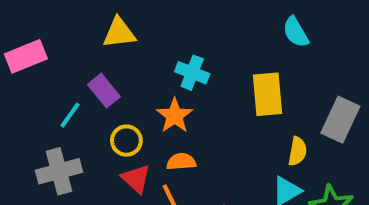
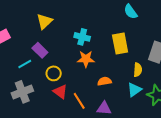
yellow triangle: (119, 33) -> (44, 21), turned -30
cyan line: (70, 115) -> (25, 64), turned 32
orange star: (175, 116) -> (86, 59), moved, turned -30
orange semicircle: (181, 162) -> (104, 81), moved

